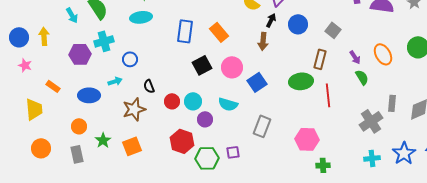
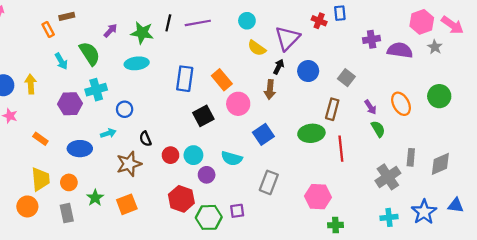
pink circle: (232, 67) -> (238, 104), moved
yellow trapezoid: (34, 109) -> (40, 179), moved

